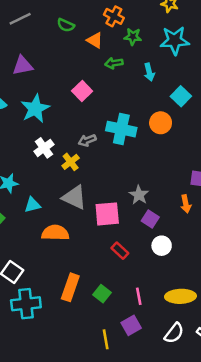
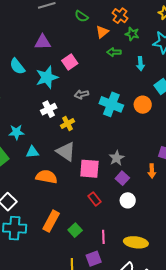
orange triangle: (95, 40) -> (102, 32), turned 40
pink square: (82, 91) -> (70, 62), moved
gray arrow: (87, 140) -> (82, 94), moved

